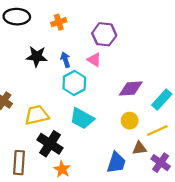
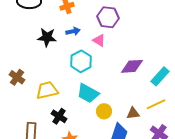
blue arrow: (65, 60) -> (73, 31), moved, turned 96
yellow circle: (130, 121) -> (104, 111), moved
black cross: (50, 144) -> (59, 116), size x0.7
brown triangle: (140, 148) -> (133, 113), moved

